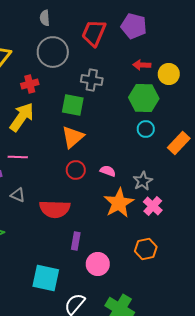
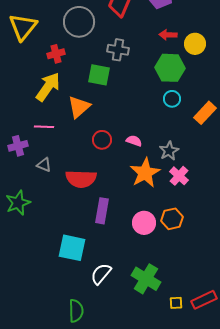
orange triangle: (73, 137) -> (79, 107), moved
purple rectangle: (76, 241) -> (102, 211), size x1.4
pink circle: (98, 264) -> (144, 223), moved

